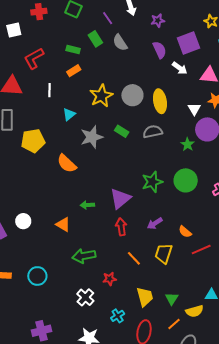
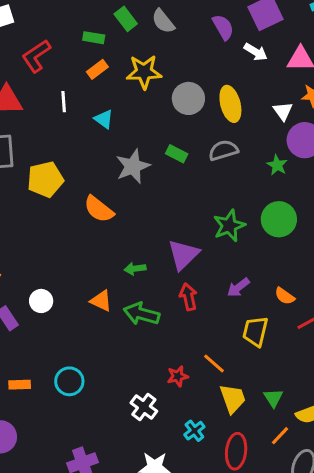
yellow star: (101, 96) -> (144, 72), moved, turned 30
cyan triangle: (69, 114) -> (104, 119), moved, turned -40
green arrow: (84, 256) -> (141, 314), moved, turned 30
orange line: (134, 258) -> (214, 364), moved

